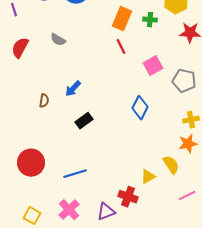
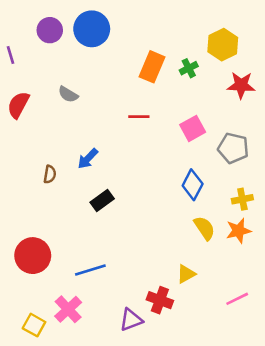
green cross: (150, 20) -> (189, 68), turned -32
red line: (121, 47) -> (139, 117), moved, turned -63
blue diamond: (140, 108) -> (193, 185), moved
yellow semicircle: (171, 165) -> (204, 228), moved
pink cross: (69, 210) -> (68, 309), moved

